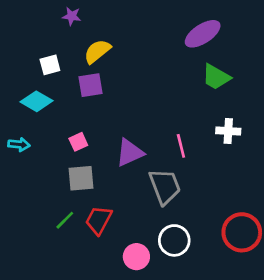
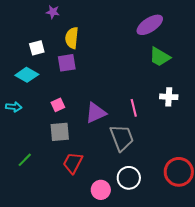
yellow semicircle: (97, 51) -> (72, 38), turned -45
green line: (65, 220) -> (25, 160), moved

